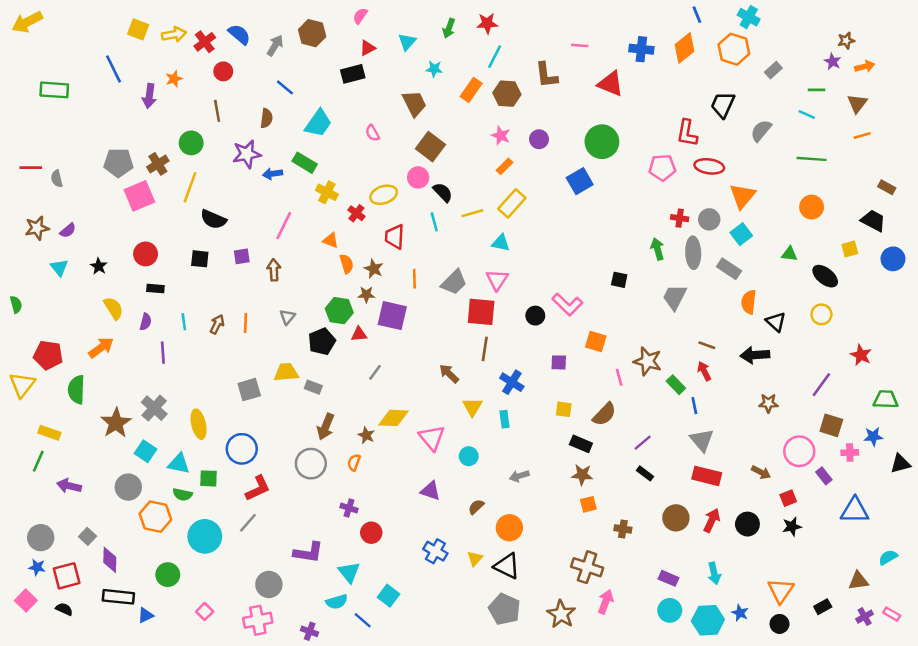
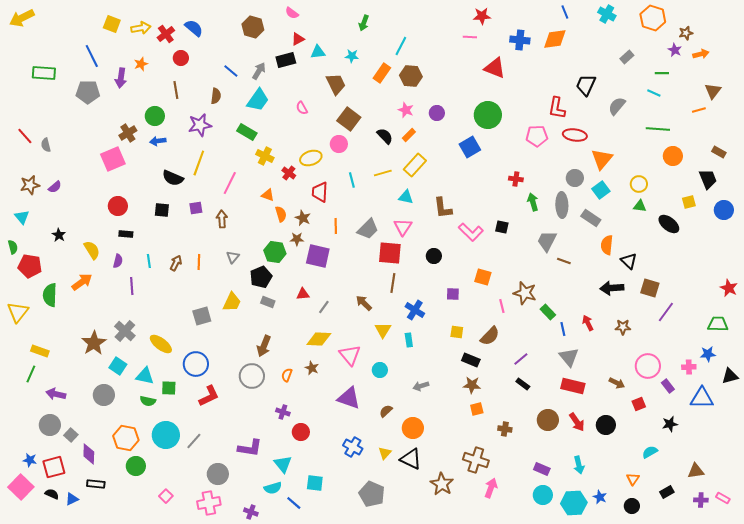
pink semicircle: (360, 16) -> (292, 13), turned -88
red star: (487, 23) -> (482, 16), moved
cyan triangle: (407, 42) -> (318, 52), moved, turned 42
gray arrow: (275, 45) -> (259, 71), moved
orange diamond: (685, 48) -> (555, 39), turned 30
orange hexagon: (734, 49) -> (653, 18), moved
brown L-shape: (546, 75) -> (443, 208), moved
brown triangle: (857, 103) -> (713, 91), moved
gray pentagon: (118, 163) -> (88, 92), moved
red line: (31, 168) -> (25, 136), turned 48
blue arrow: (273, 174) -> (158, 141), moved
yellow line: (190, 187) -> (199, 163), moved
black semicircle: (443, 192) -> (385, 136), moved
orange circle: (812, 207) -> (673, 156), moved
red cross: (680, 218) -> (516, 179), moved
black trapezoid: (873, 221) -> (708, 179), turned 40
black star: (99, 266) -> (59, 235), moved
cyan triangle: (59, 267) -> (22, 217), moved
pink L-shape: (567, 304) -> (471, 232), moved
yellow circle: (821, 314) -> (639, 184), moved
red triangle: (359, 334) -> (303, 294), moved
brown line: (707, 345) -> (564, 261), moved
red pentagon: (48, 355) -> (30, 266), moved
red star: (861, 355) -> (729, 288), moved
red arrow: (704, 371) -> (588, 323), moved
yellow trapezoid: (286, 372) -> (232, 302), turned 120
gray line: (375, 372) -> (324, 307), moved
gray rectangle: (313, 387) -> (268, 302), moved
green semicircle: (76, 390) -> (50, 295), moved
yellow ellipse: (199, 424) -> (161, 344), turned -40
brown square: (831, 425) -> (650, 288), moved
brown star: (366, 435) -> (312, 368), moved
purple triangle: (430, 491) -> (349, 398), size x1.4
blue triangle: (855, 510) -> (702, 398), moved
orange hexagon: (155, 517) -> (126, 438), moved
red arrow: (712, 520) -> (577, 422), turned 120
gray line: (248, 523) -> (194, 441), moved
black star: (792, 527) -> (670, 424), moved
gray circle: (41, 538) -> (50, 425), moved
cyan semicircle: (888, 557) -> (650, 452), moved
orange triangle: (781, 591) -> (633, 479), size x0.6
cyan square: (389, 596) -> (315, 483), turned -30
black rectangle: (118, 597) -> (96, 484), size x0.7
pink square: (26, 601) -> (21, 487), size x1.4
gray pentagon: (504, 609) -> (372, 494), moved
brown star: (561, 614) -> (442, 484), moved
blue triangle: (146, 615) -> (72, 499), moved
purple cross: (865, 617) -> (701, 500), turned 32

